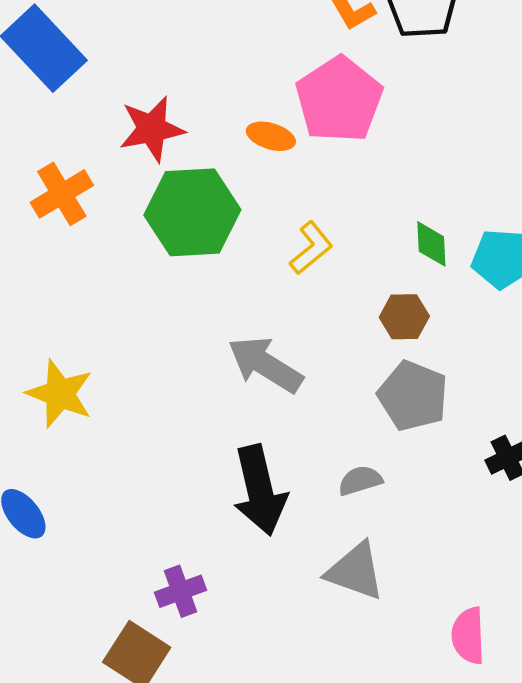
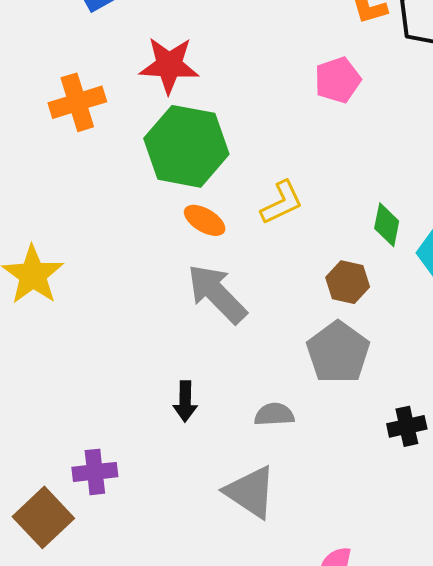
pink pentagon: (339, 100) -> (338, 80), size x0.6
orange ellipse: (271, 136) -> (205, 220), moved
black arrow: (260, 490) -> (185, 401), size x0.5

